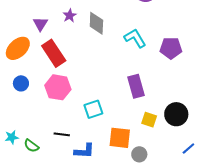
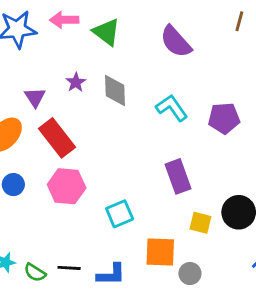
black line: (62, 134) -> (69, 268), moved

